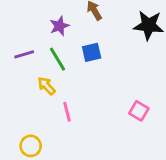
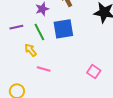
blue square: (92, 52) -> (63, 29), size x1.5
pink line: (67, 112) -> (44, 69), turned -64

